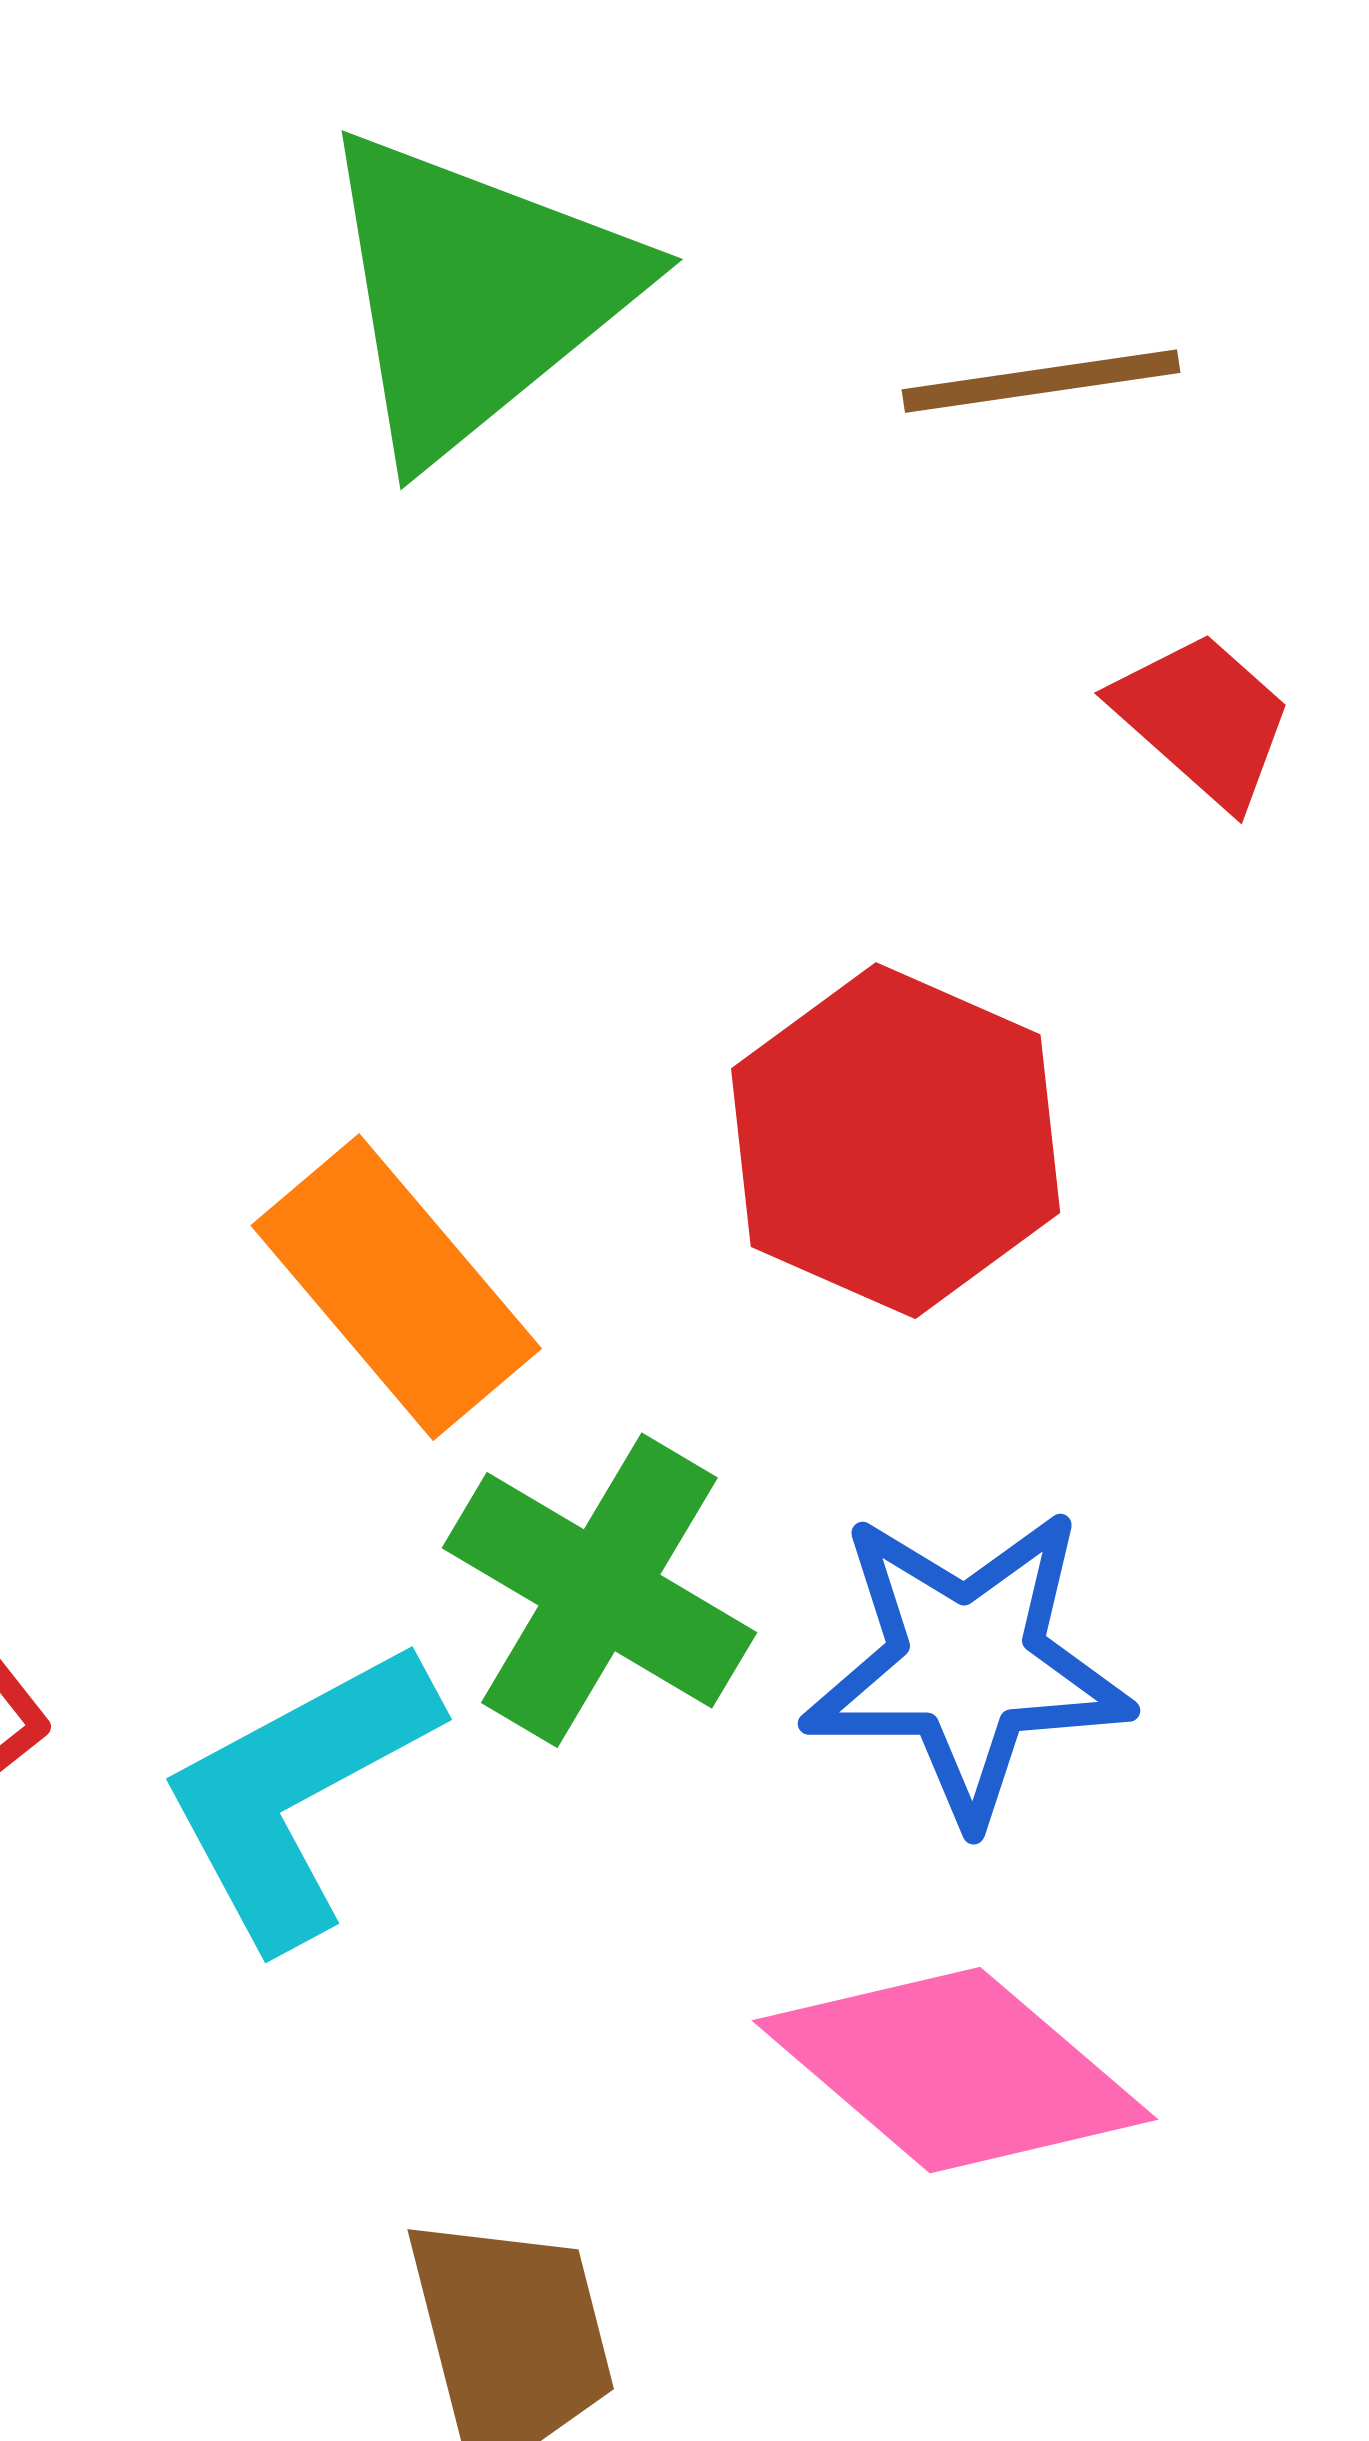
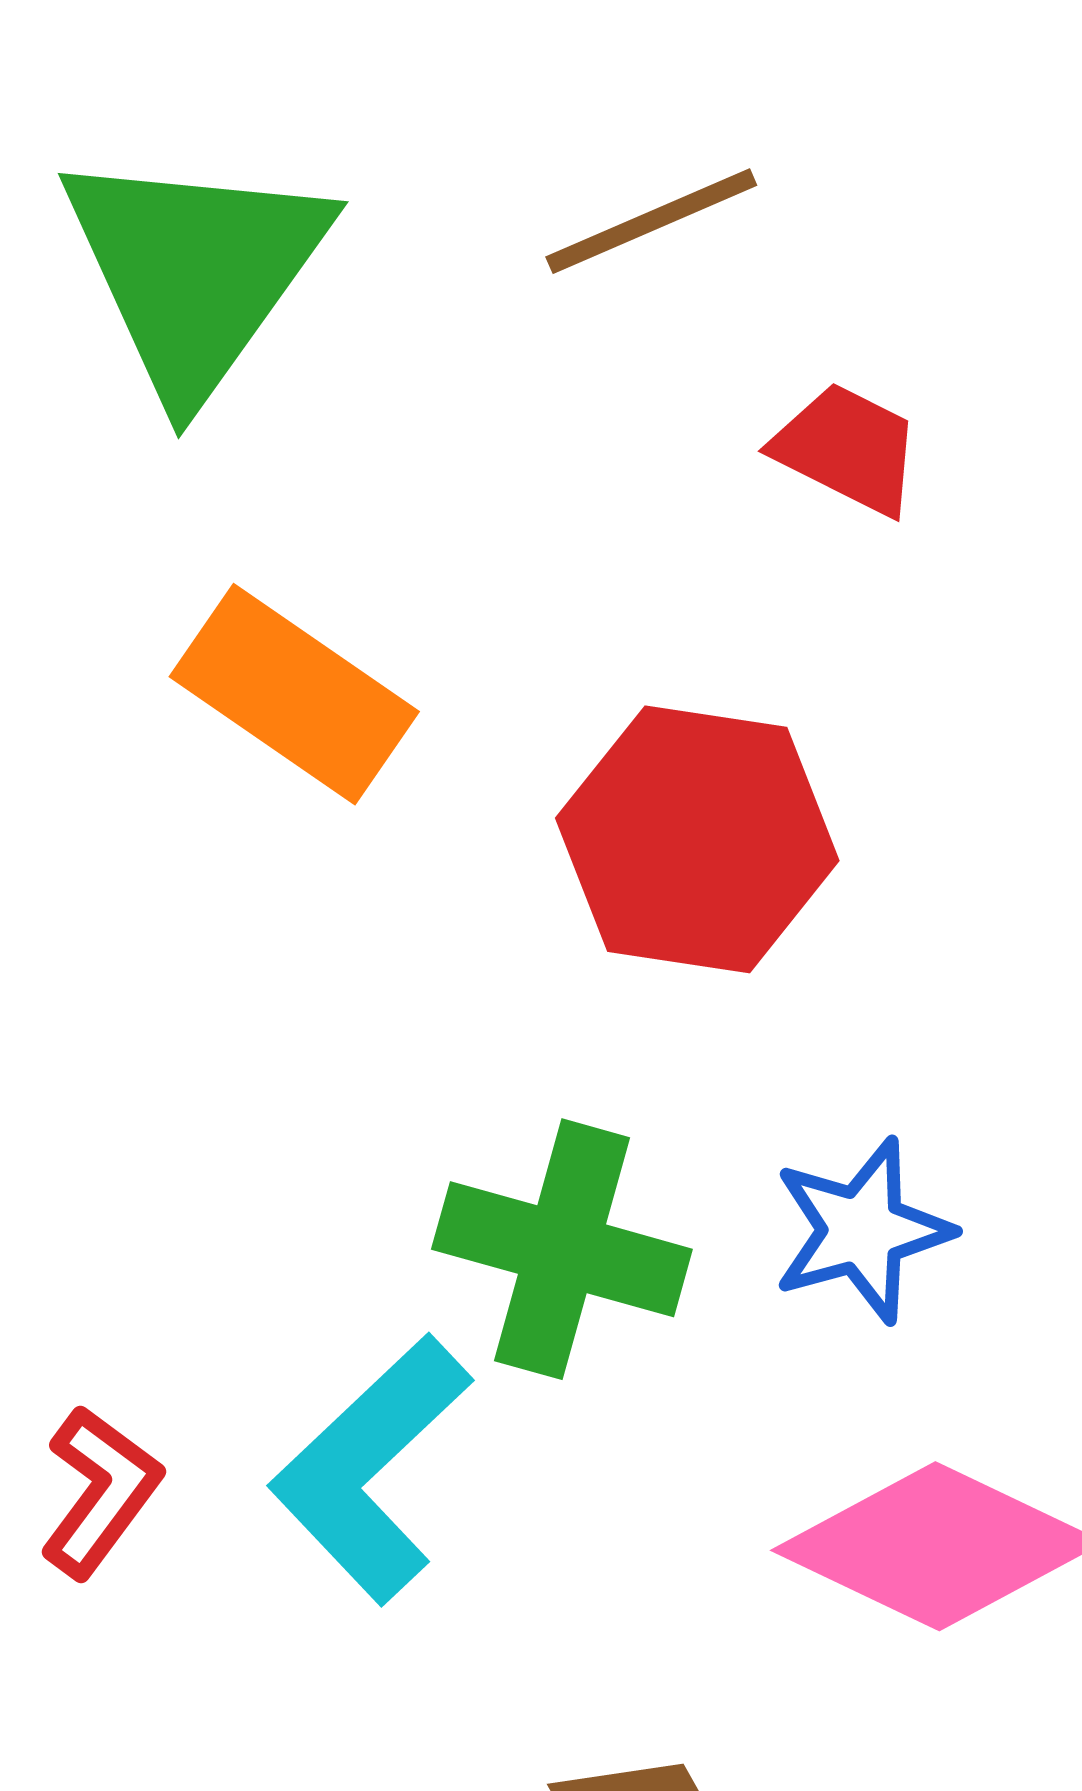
orange rectangle: (396, 1287) -> (294, 694), moved
blue star: (967, 1665) -> (862, 1230), size x0.7

